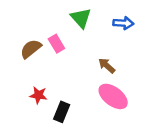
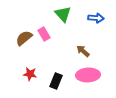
pink ellipse: (113, 96) -> (88, 75), turned -40
black rectangle: (62, 112) -> (56, 81), moved

